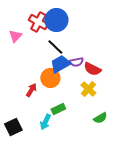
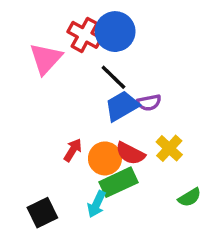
pink triangle: (15, 36) -> (46, 59), size x1.5
red semicircle: (92, 69) -> (130, 153), moved
orange circle: (50, 78) -> (105, 158), moved
green rectangle: (58, 109) -> (118, 182), size x1.5

